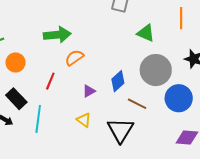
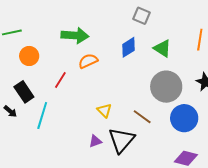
blue diamond: (118, 81) -> (129, 47), moved
purple triangle: (89, 91) -> (95, 141), moved
yellow triangle: (84, 120) -> (104, 111), moved

